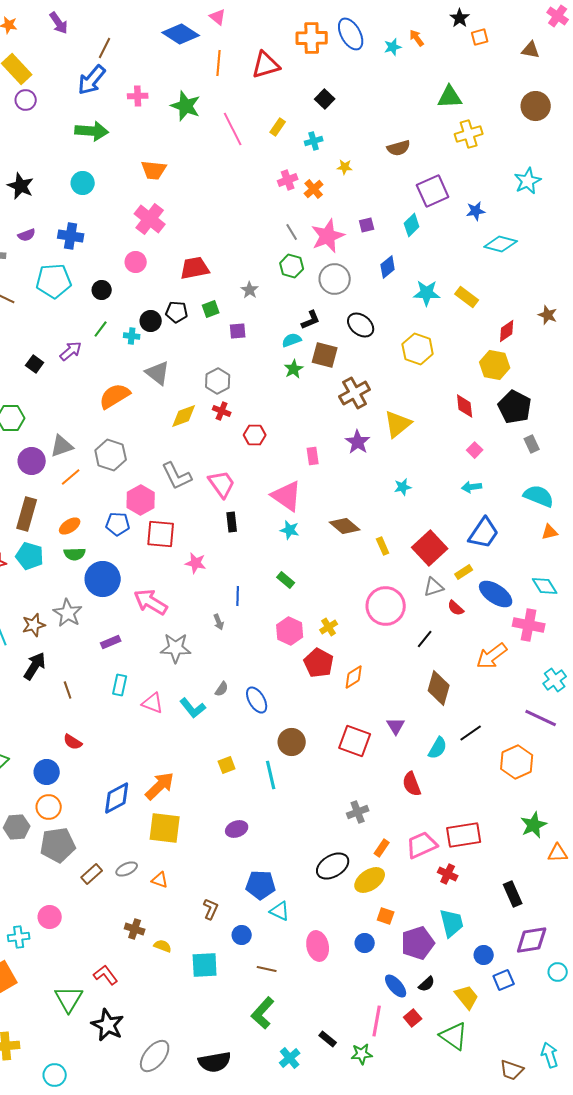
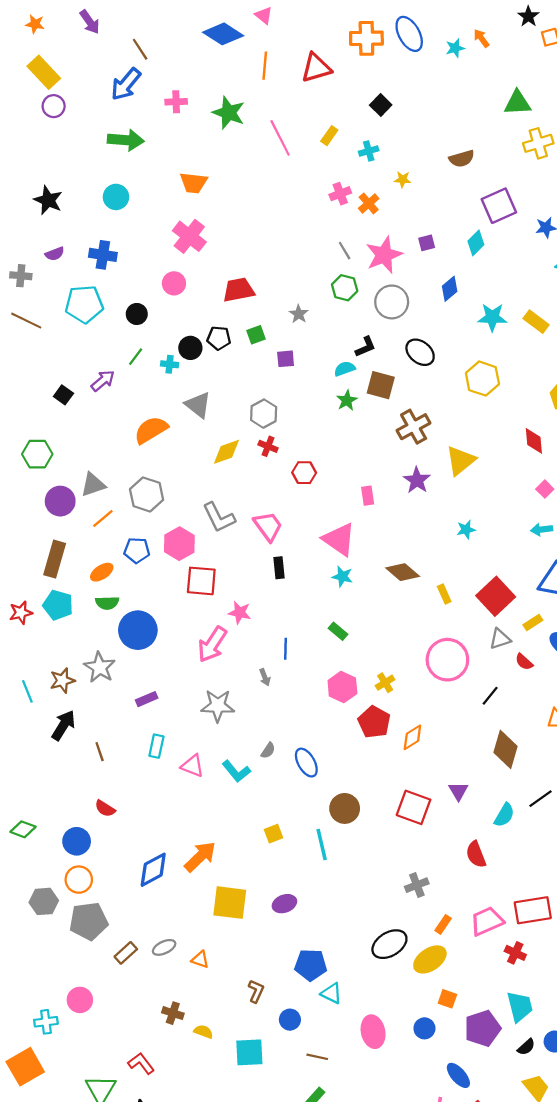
brown line: (105, 48) -> (140, 49), turned -60
blue pentagon: (118, 524) -> (137, 550), moved
pink arrow: (151, 602) -> (212, 644), moved, turned -88
yellow square: (165, 828) -> (230, 903), moved
black semicircle: (427, 984) -> (526, 1047), moved

